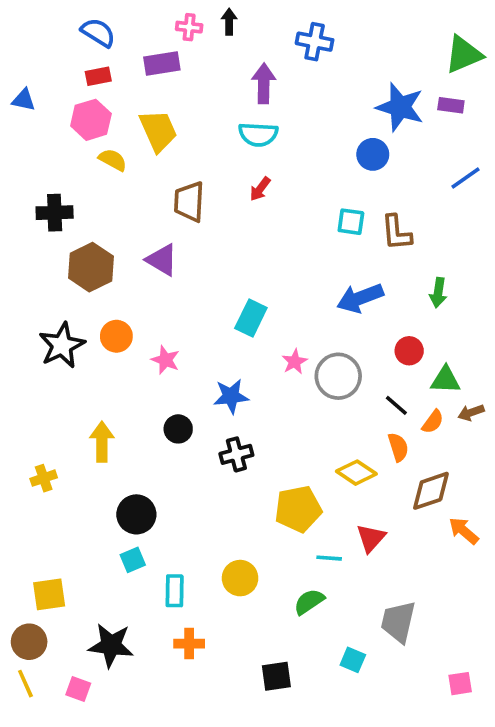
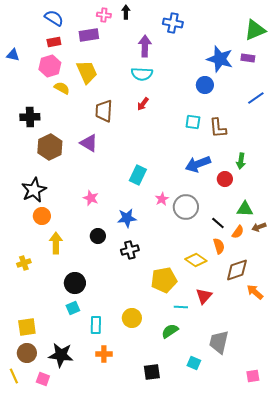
orange circle: (116, 336) -> (42, 216), moved
red circle: (409, 351) -> (225, 179), moved
brown circle: (29, 642) -> (27, 353), moved

